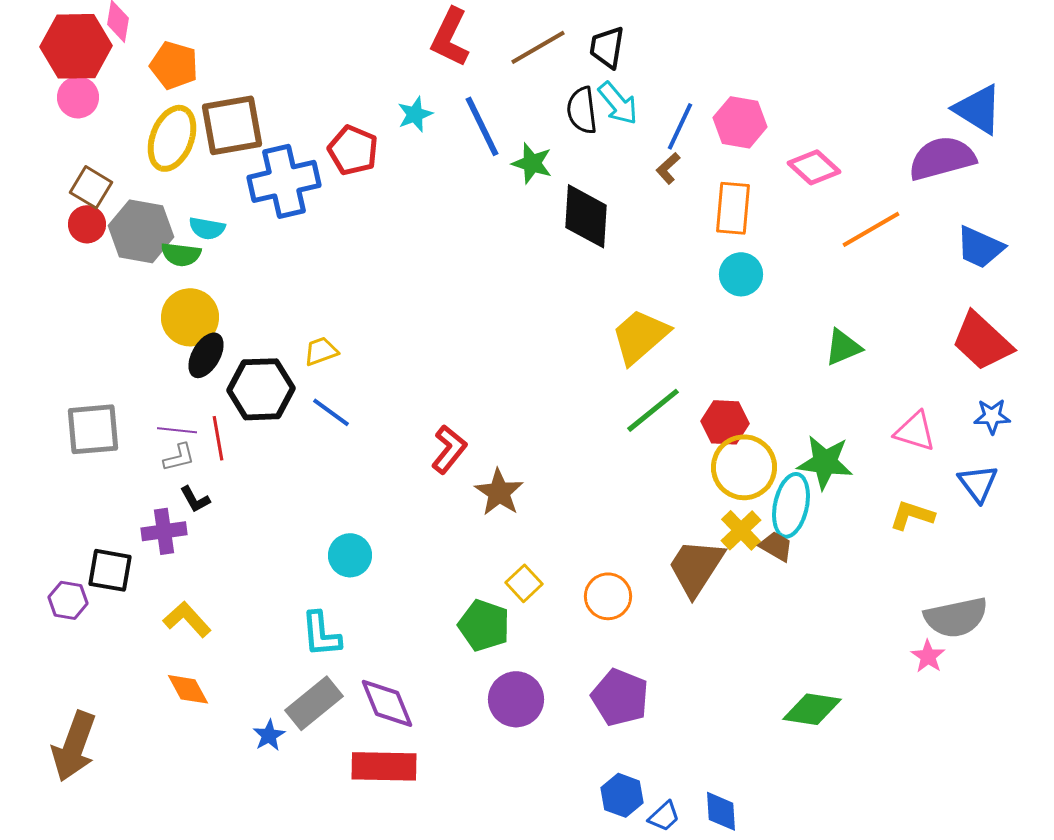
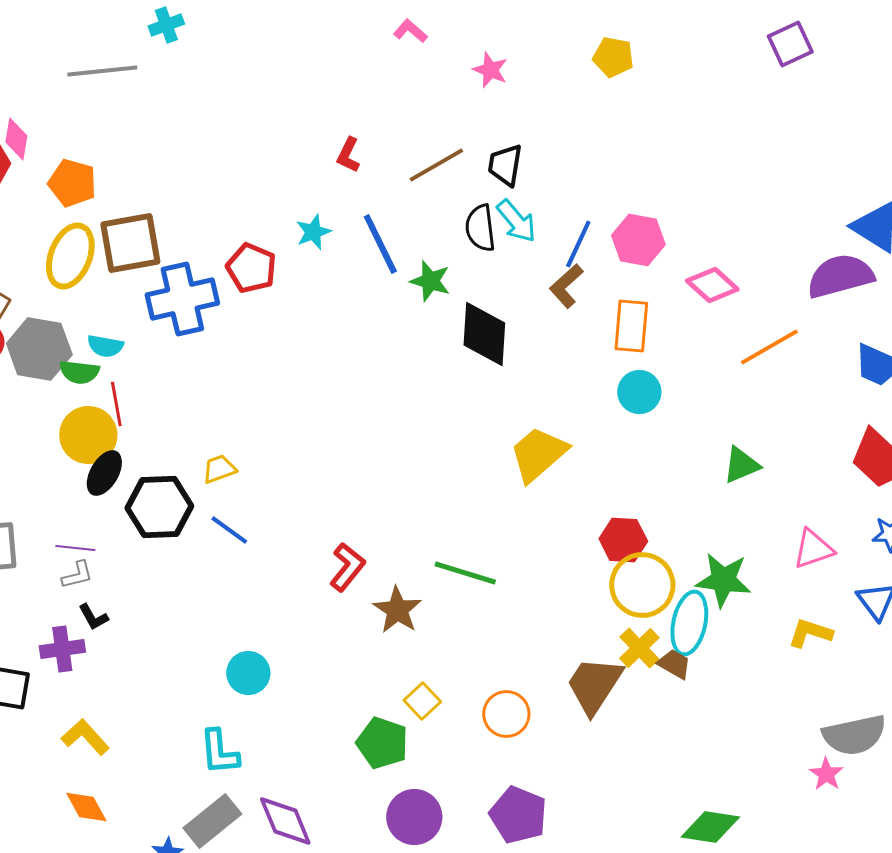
red L-shape: (450, 37) -> (348, 155), size x0.6
brown L-shape: (668, 168) -> (566, 286), size x1.4
green line: (653, 410) -> (465, 573), moved, turned 56
pink triangle: (915, 431) -> (813, 549), turned -36
red line: (218, 438) -> (116, 404), moved

